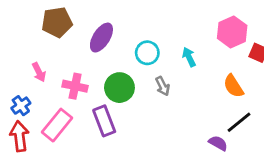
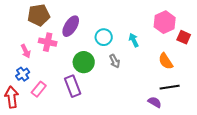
pink cross: (75, 86) -> (48, 42), moved
blue cross: (21, 106) -> (23, 74), moved
black line: (239, 122) -> (170, 87), turned 30
pink rectangle: (57, 125) -> (39, 89), size x0.7

